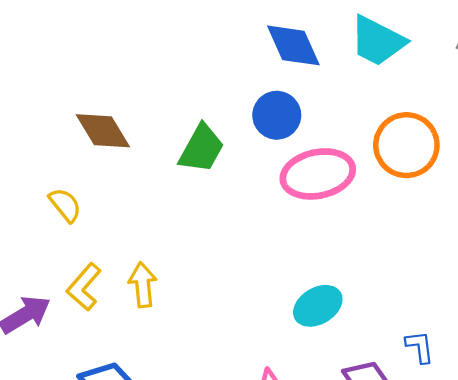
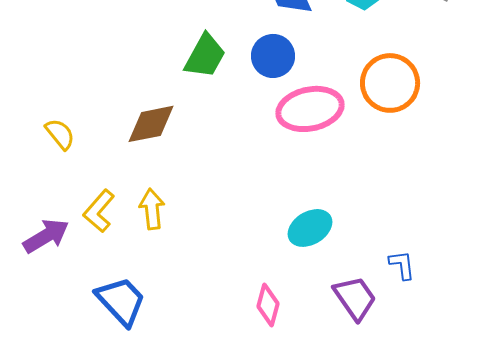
brown diamond: (103, 131) -> (151, 124), moved, turned -70
green trapezoid: (201, 148) -> (205, 56), moved
yellow semicircle: (65, 205) -> (60, 134), moved

